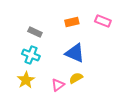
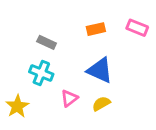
yellow star: (26, 80) -> (17, 106), moved
pink triangle: (58, 85) -> (69, 98), moved

